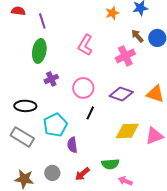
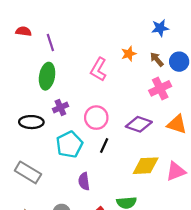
orange star: (112, 13) -> (129, 54), moved
pink cross: (125, 56) -> (160, 88), moved
black ellipse: (25, 106) -> (31, 122), moved
cyan pentagon: (55, 125) -> (69, 144), moved

